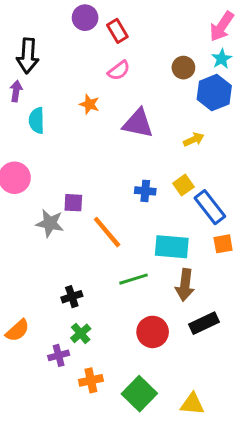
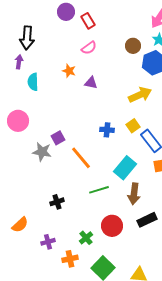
purple triangle: (138, 123) -> (91, 83), moved, size x0.6
yellow arrow: (194, 140) -> (140, 95), size x1.6
purple square: (73, 203) -> (58, 138), turned -32
cyan rectangle: (172, 247) -> (125, 168), turned -55
green cross: (81, 333) -> (86, 238), moved

